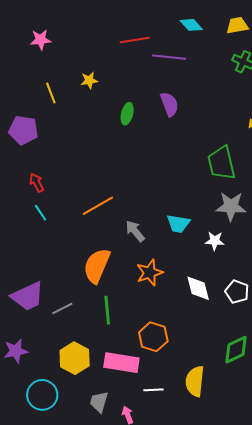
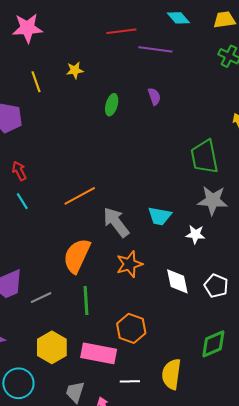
pink star: (41, 40) -> (27, 28), size x1.4
purple semicircle: (169, 104) -> (154, 96), size x0.7
gray arrow: (135, 231) -> (116, 222), size x1.4

